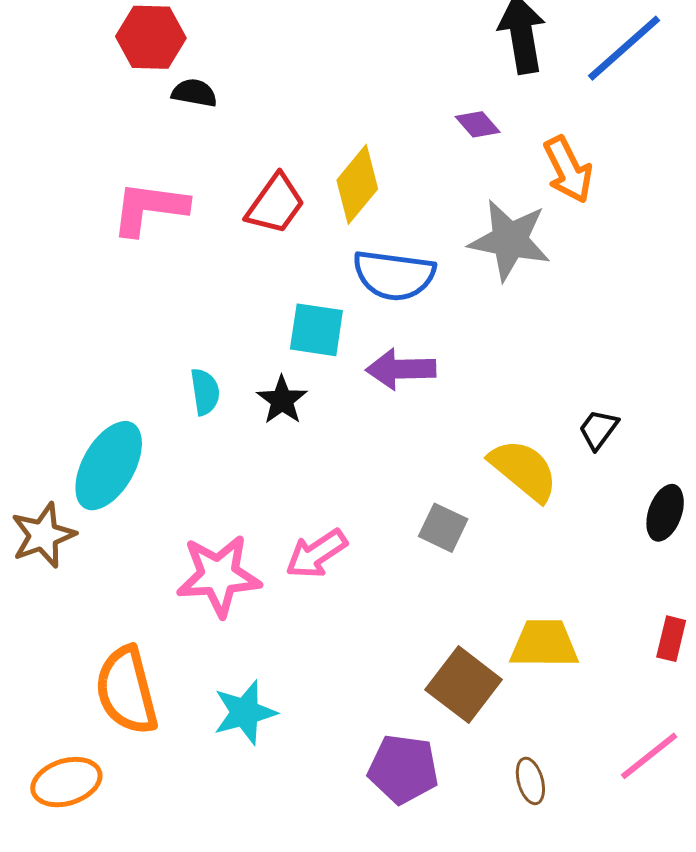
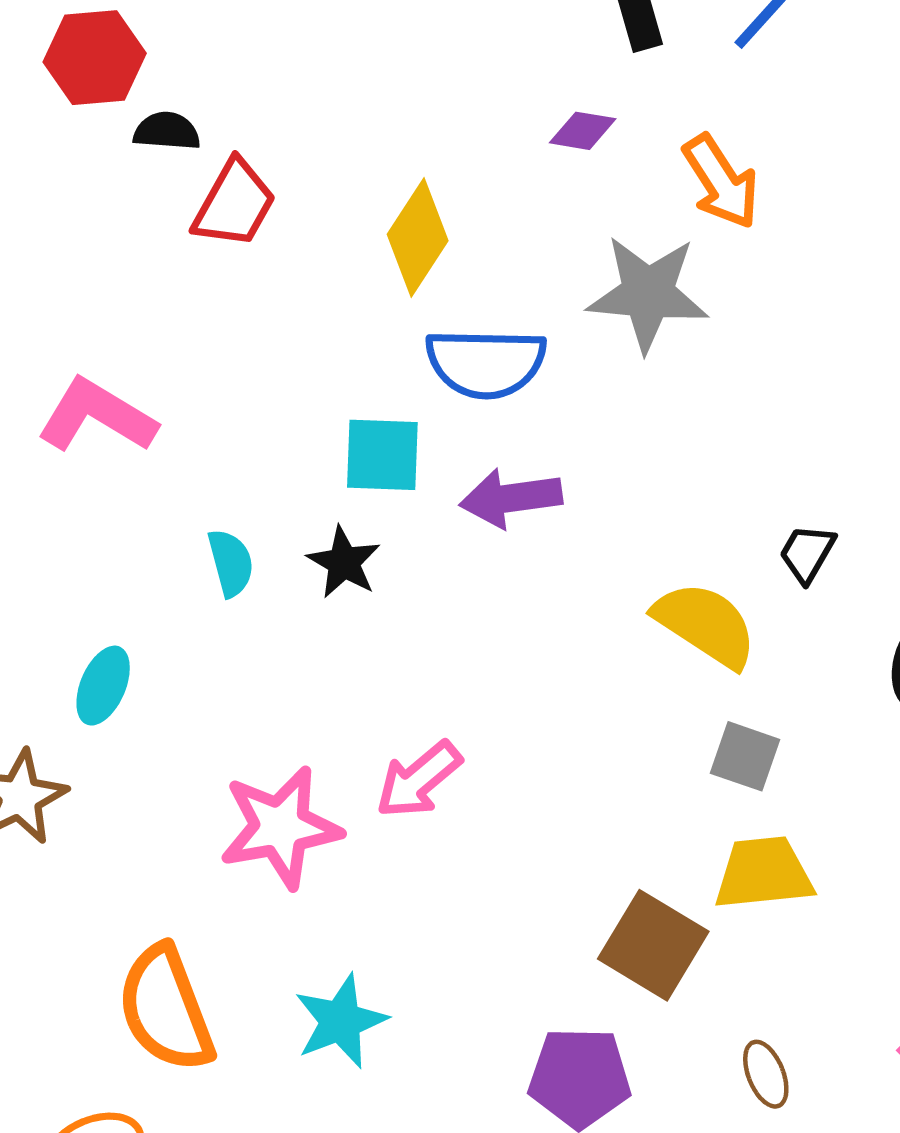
purple diamond: (478, 124) -> (583, 131), turned -33
red trapezoid: (275, 204) -> (234, 204), moved
pink L-shape: (149, 208) -> (97, 416), moved, turned 30
cyan ellipse: (109, 466) -> (103, 686), size x0.6
gray square: (443, 528) -> (745, 756), moved

